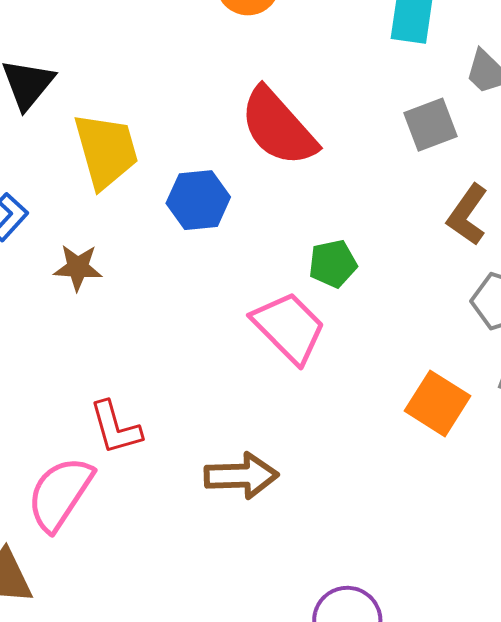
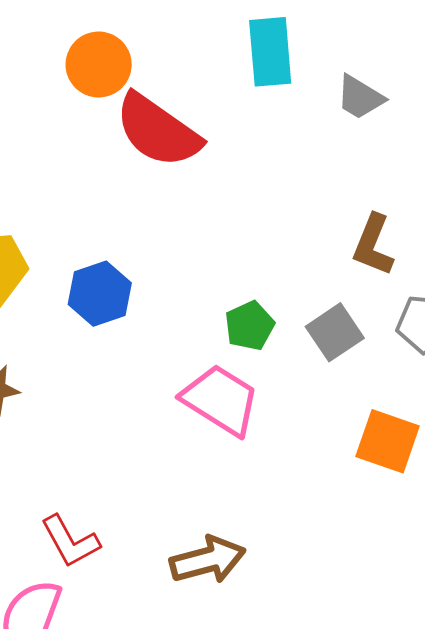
gray square: (431, 125) -> (335, 332), moved
red semicircle: (278, 127) -> (158, 131), moved

